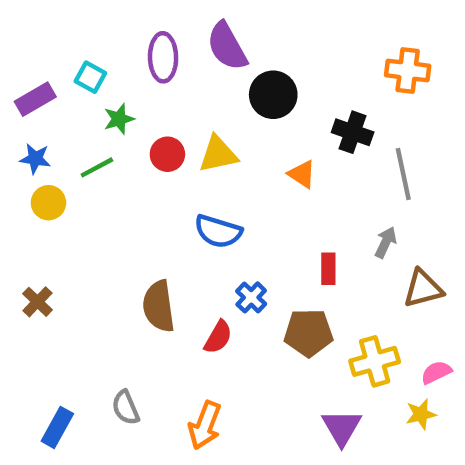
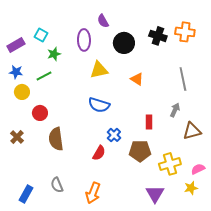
purple semicircle: (227, 46) -> (103, 21), size x0.6
purple ellipse: (163, 57) -> (84, 40), moved
black cross: (353, 132) -> (158, 36), moved
red circle: (167, 154) -> (40, 113), moved
brown semicircle: (159, 306) -> (56, 139), moved

